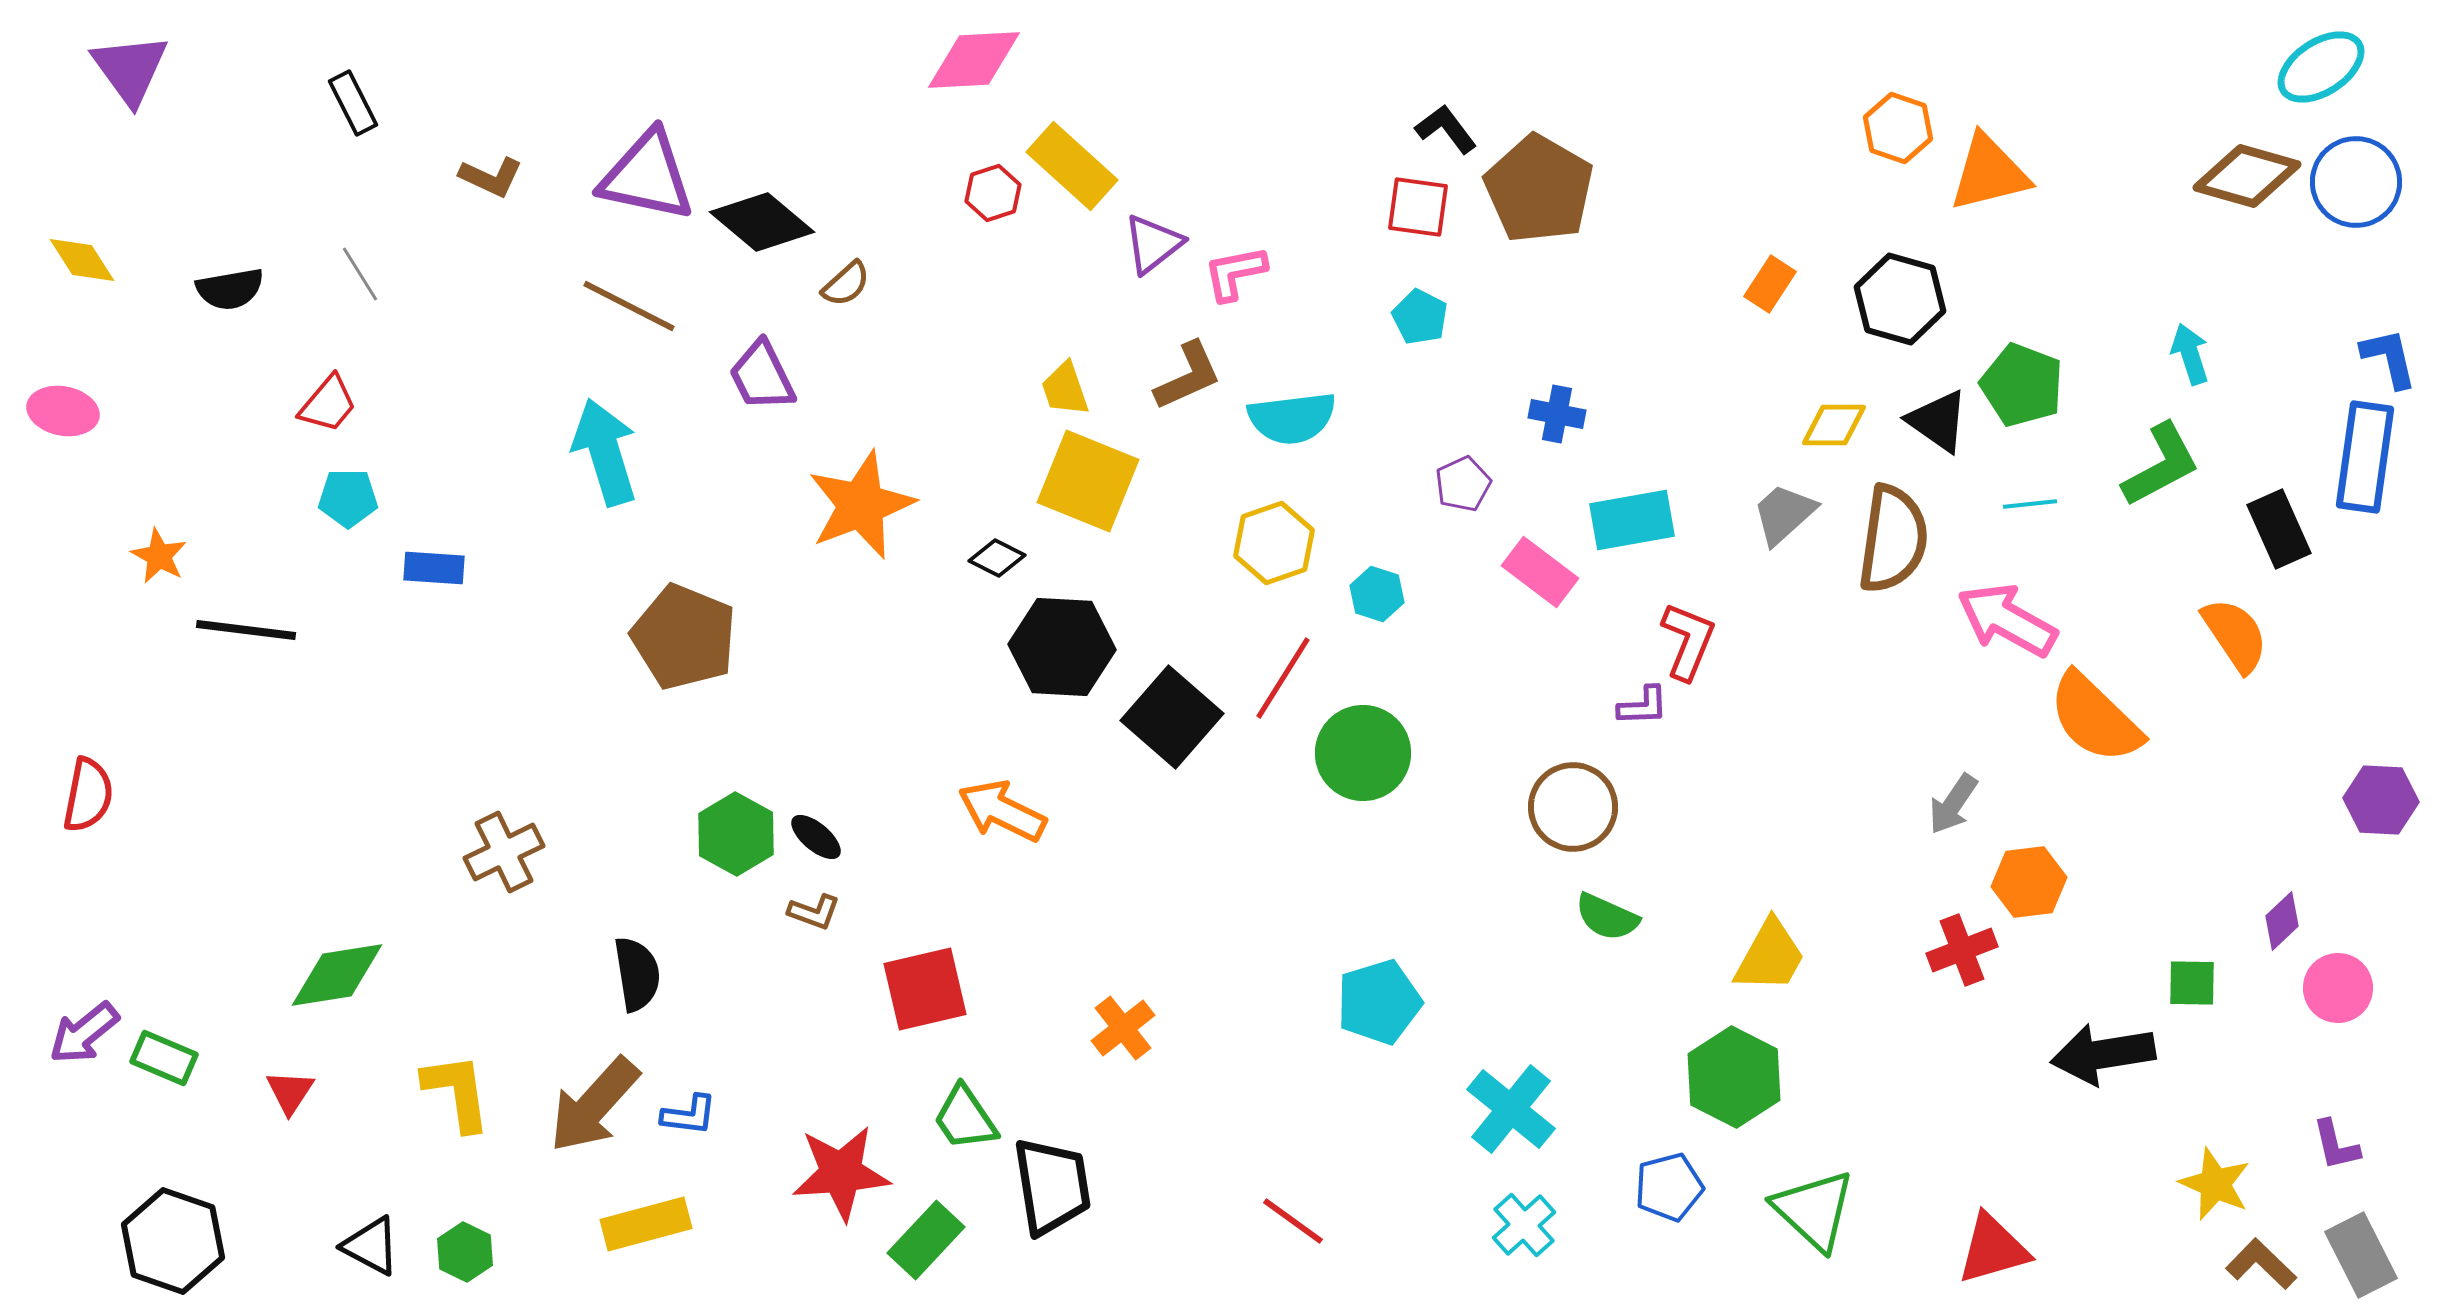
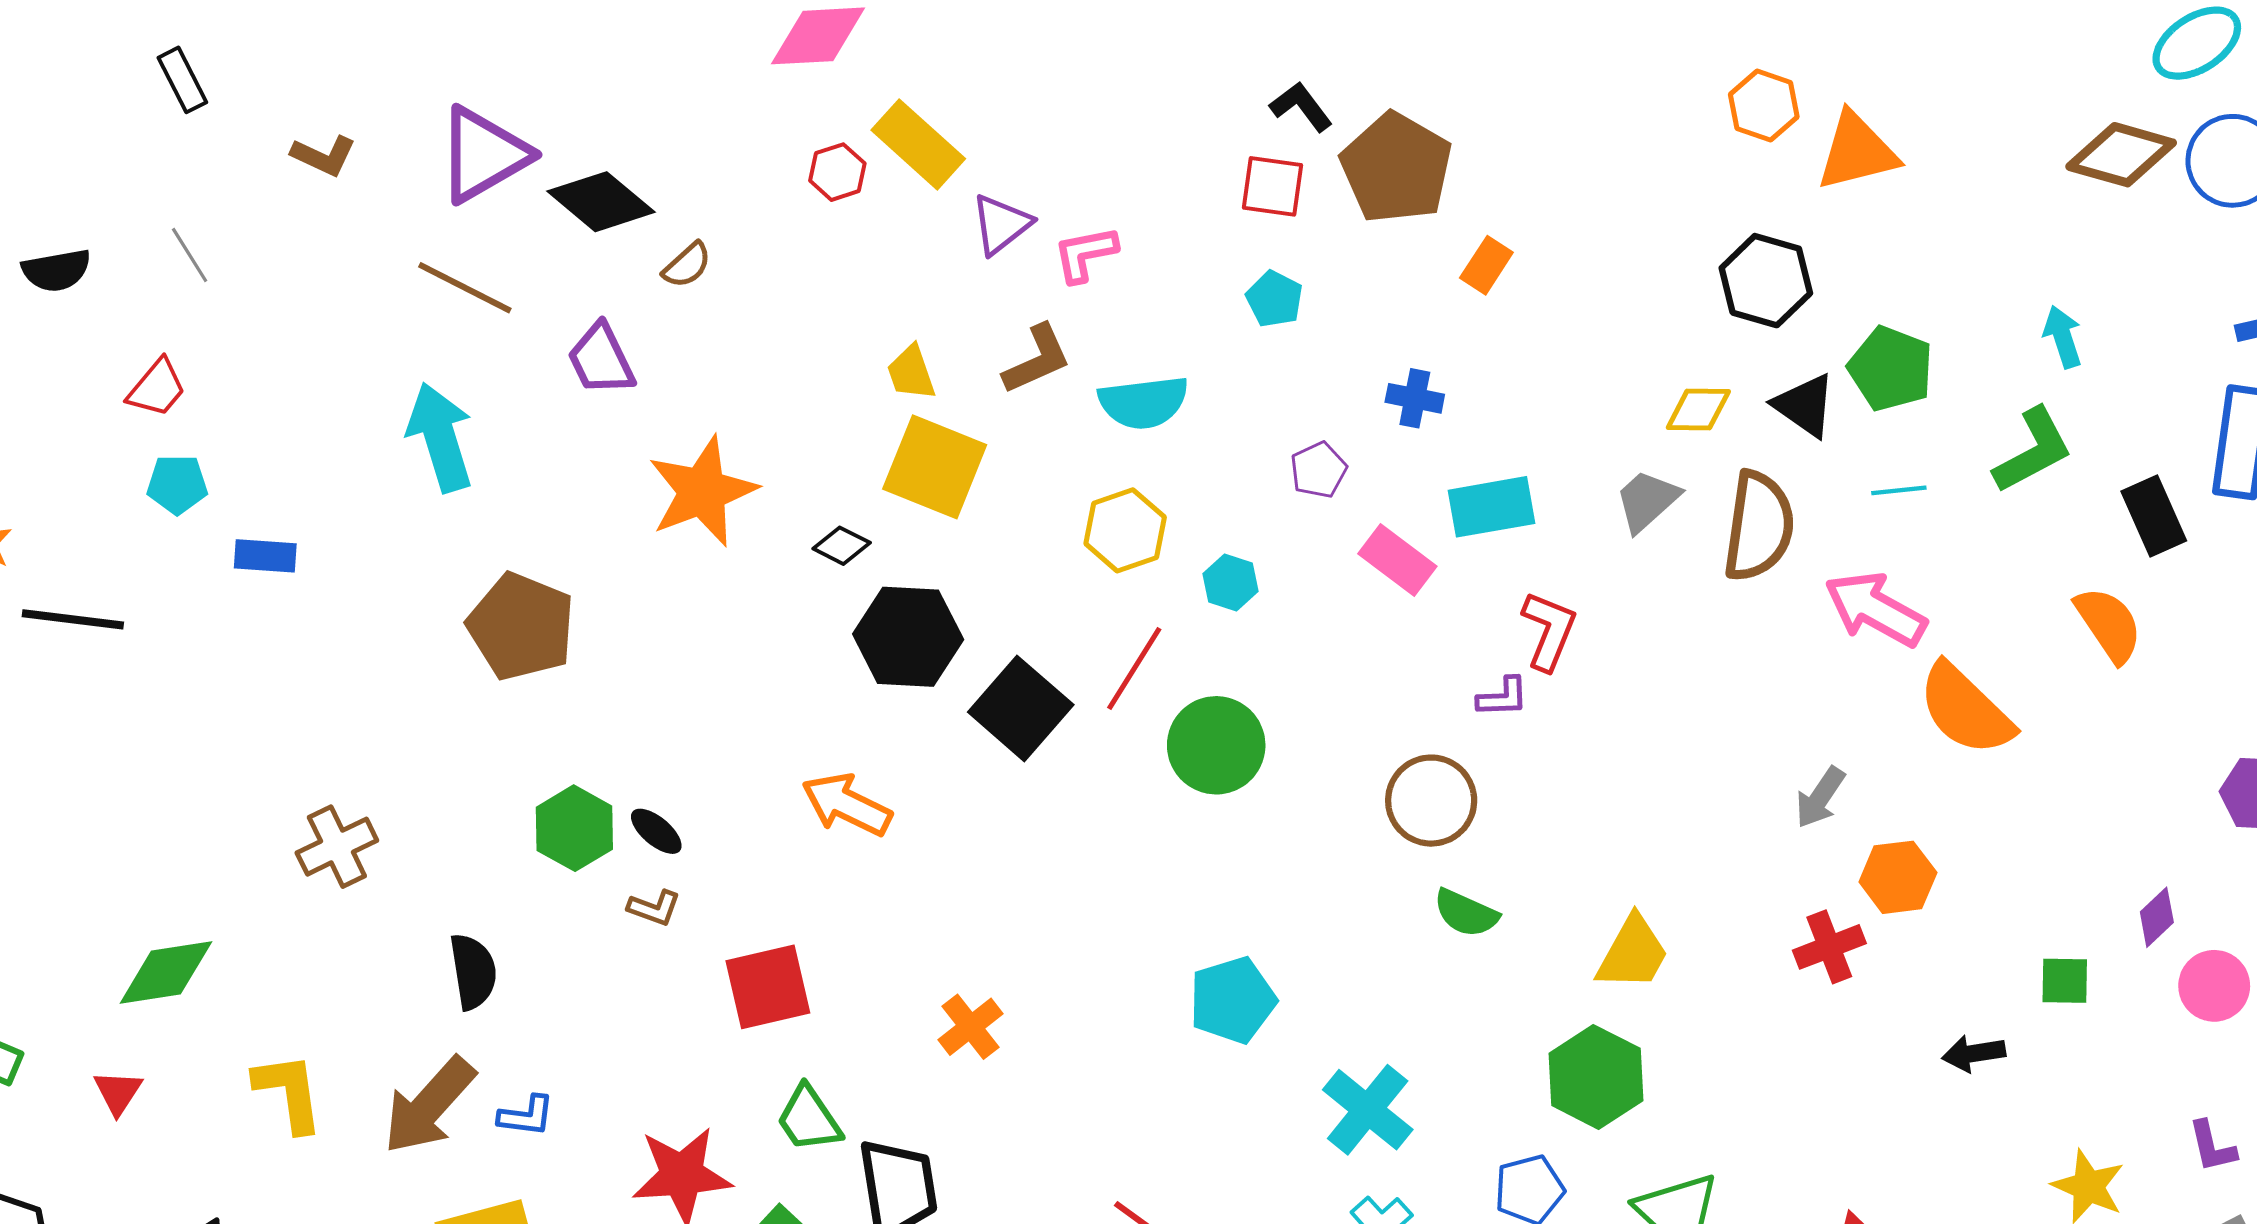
purple triangle: (647, 176) -> (483, 155), turned -42
orange rectangle: (1770, 284) -> (1486, 265), moved
black arrow: (2103, 1054) -> (1974, 1053), size x0.6

